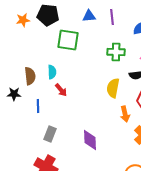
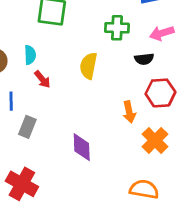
yellow semicircle: (113, 88) -> (88, 66), moved
gray rectangle: (50, 134) -> (27, 127), moved

